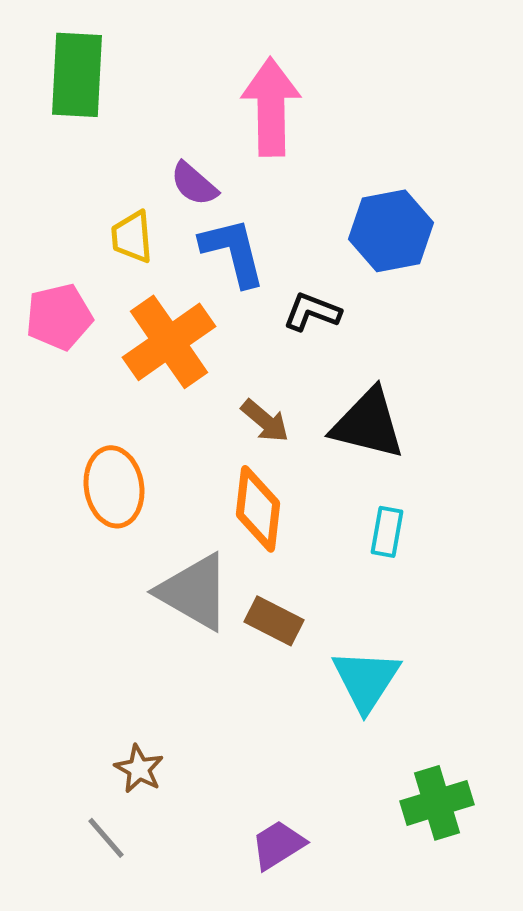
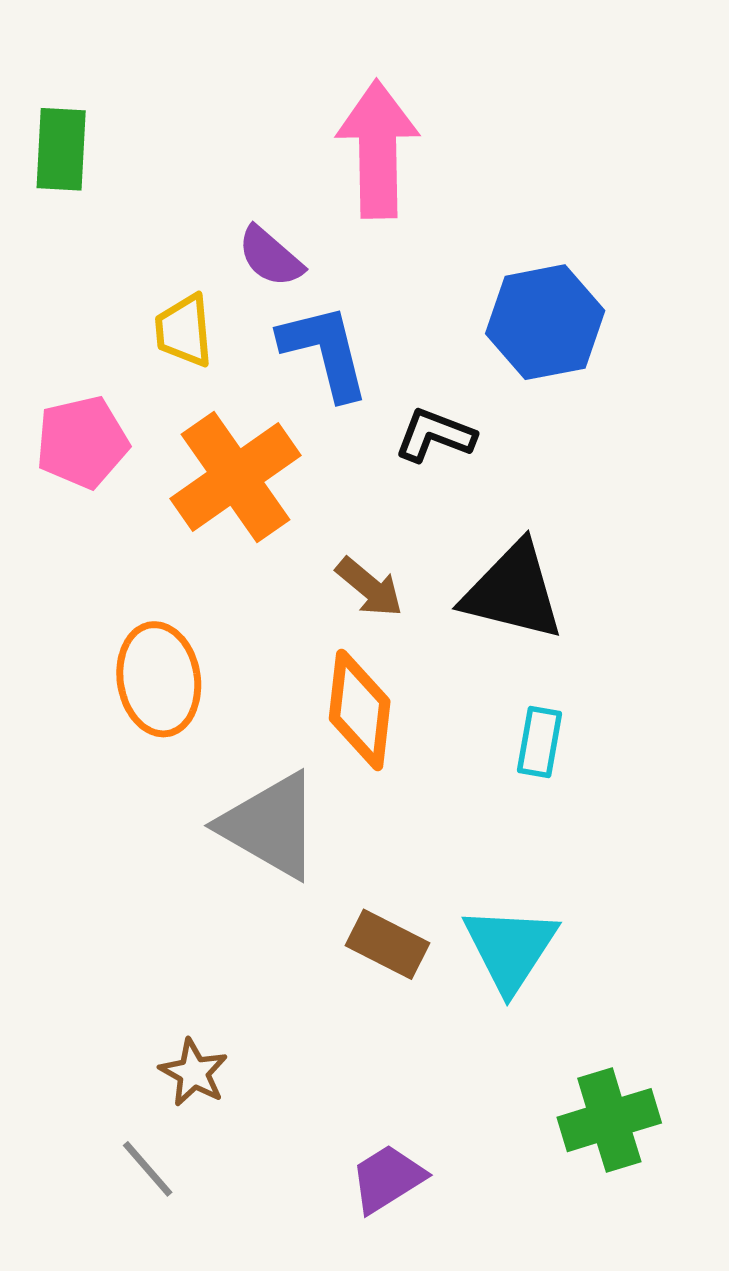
green rectangle: (77, 75) -> (61, 149), moved, size x0.7
brown rectangle: (274, 621) -> (388, 944), moved

